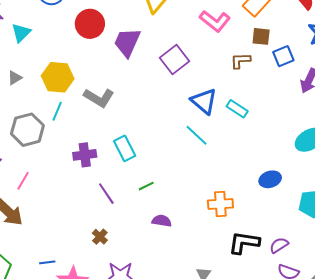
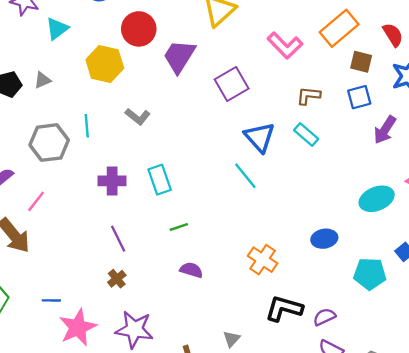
brown square: (261, 36) -> (361, 62), moved
yellow hexagon: (58, 77) -> (105, 64), moved
gray L-shape: (99, 98) -> (138, 117), size x0.7
cyan rectangle: (237, 109) -> (306, 135), moved
cyan line: (57, 111) -> (87, 126), turned -36
purple line: (106, 194) -> (118, 239), moved
orange cross: (220, 204) -> (263, 260), turned 30

